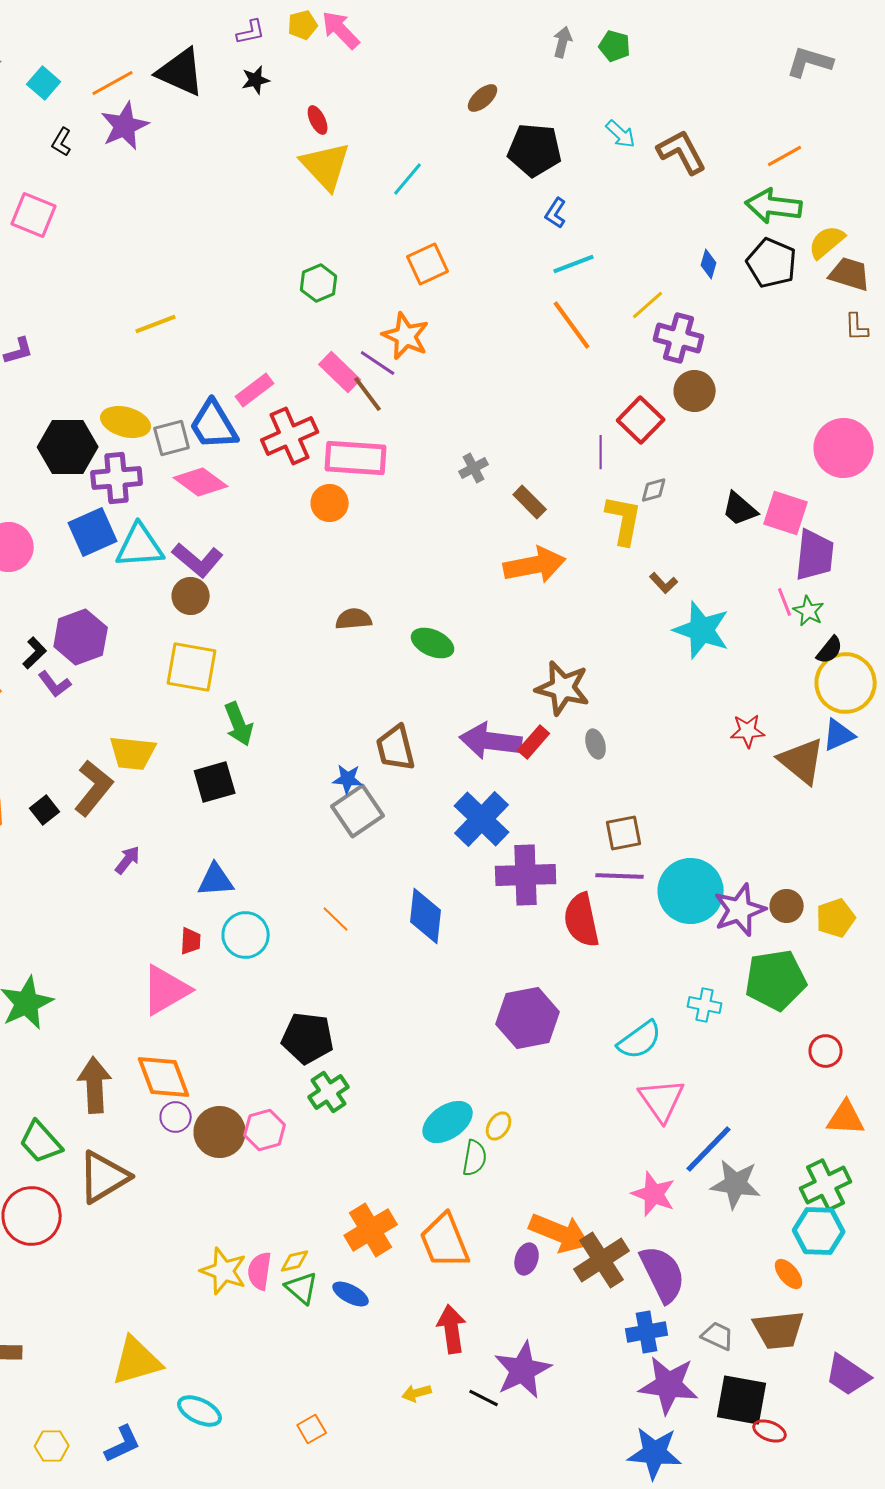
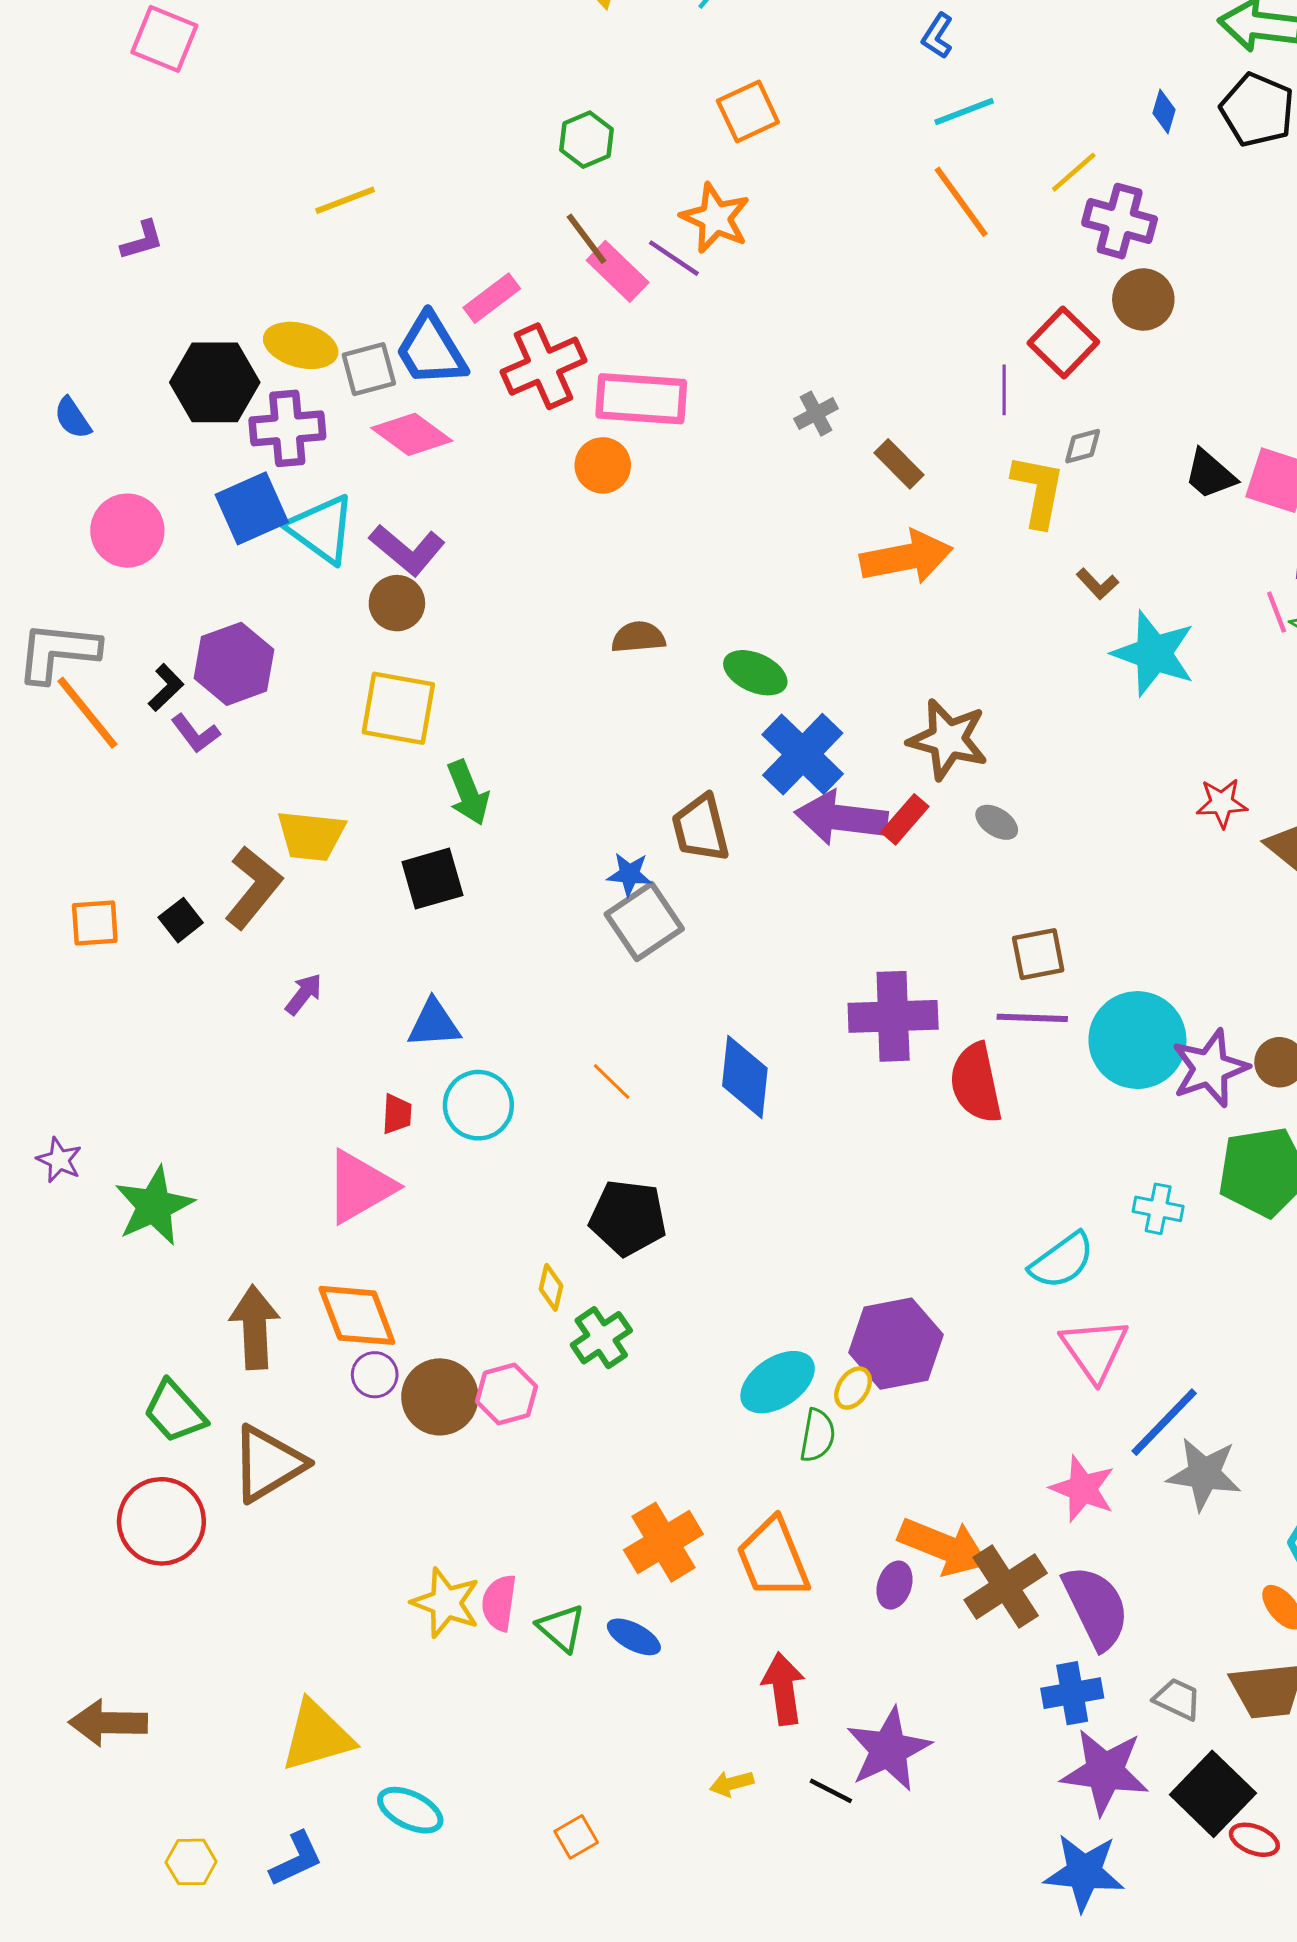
brown line: (368, 394) -> (586, 239), moved
cyan triangle: (140, 546) -> (321, 529), turned 40
gray ellipse: (596, 744) -> (997, 822), turned -40
blue cross: (482, 819) -> (803, 754), moved
purple hexagon: (528, 1018) -> (896, 1344), moved
black pentagon: (308, 1038) -> (628, 1218), moved
yellow diamond: (295, 1261) -> (551, 1287), moved, turned -64
black square: (742, 1400) -> (1213, 1794), turned 34

